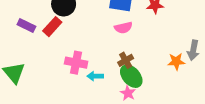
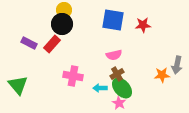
pink semicircle: (123, 28) -> (114, 55), moved
cyan arrow: (95, 76) -> (100, 88), moved

